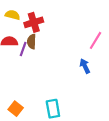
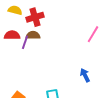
brown semicircle: (32, 42) -> (33, 35), turned 88
blue arrow: (85, 66) -> (85, 75), moved

